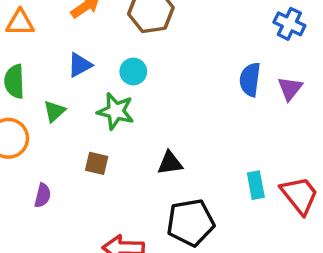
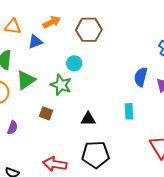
blue triangle: (80, 65) -> (35, 42), moved
green triangle: (54, 111) -> (26, 80), size x1.5
cyan rectangle: (256, 185) -> (129, 111), moved

